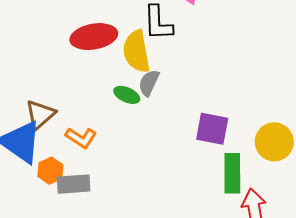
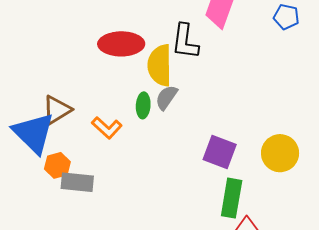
green ellipse: (127, 95) -> (143, 105), turned 60
orange L-shape: (81, 138) -> (107, 128), moved
yellow circle: (274, 142) -> (280, 153), moved

